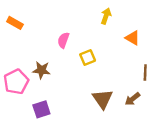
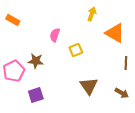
orange triangle: (132, 38) -> (115, 33), size x1.5
brown arrow: (132, 99) -> (122, 93), moved, turned -112

